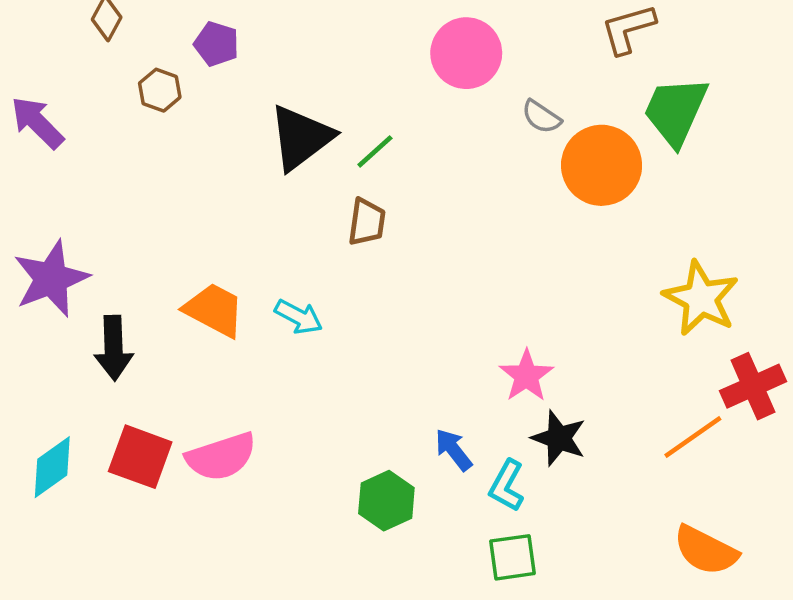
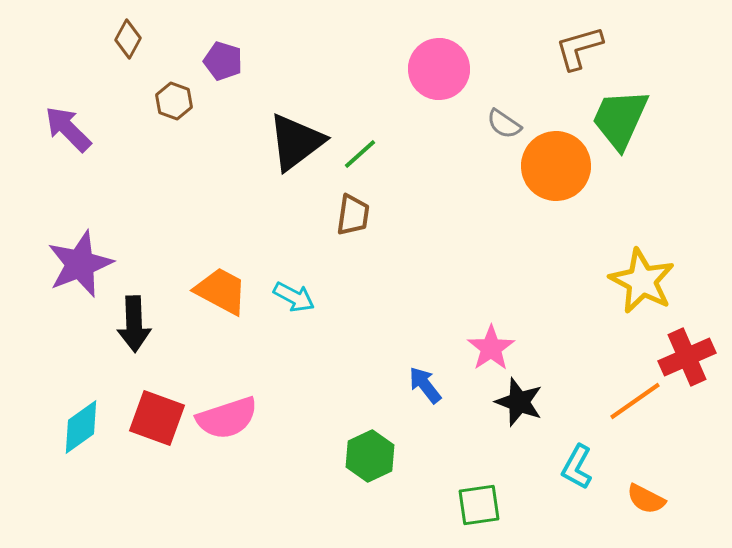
blue arrow: (454, 450) -> (425, 385), moved
cyan L-shape: (507, 486) -> (577, 467), moved
orange semicircle: (706, 550) -> (646, 499), size x0.7

